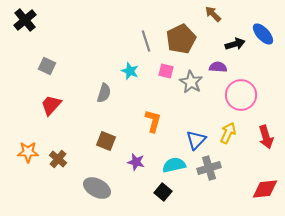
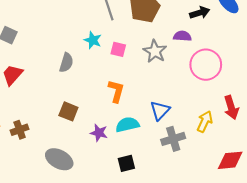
pink square: (166, 71) -> (118, 49), moved
yellow arrow: (228, 133) -> (205, 122), moved
brown cross: (58, 159) -> (20, 130), turned 30
cyan semicircle: (174, 165) -> (127, 125), moved
black square: (163, 192) -> (126, 163), turned 36

